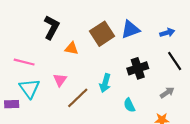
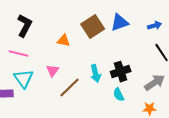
black L-shape: (52, 27) -> (25, 26), moved
black cross: (138, 68) -> (121, 72), moved
cyan arrow: (105, 83) -> (96, 74), turned -30
gray arrow: (167, 93) -> (155, 83), size x1.5

